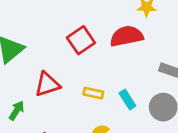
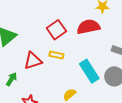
yellow rectangle: (93, 93) -> (56, 55), moved
cyan rectangle: (127, 100) -> (89, 71), size x1.6

